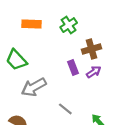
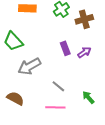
brown cross: (91, 49) -> (84, 19), moved

